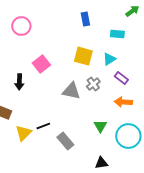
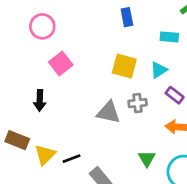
pink square: (41, 64) -> (61, 63), moved
gray cross: (93, 84) -> (138, 103), turned 32
yellow triangle: (23, 133) -> (45, 155), moved

